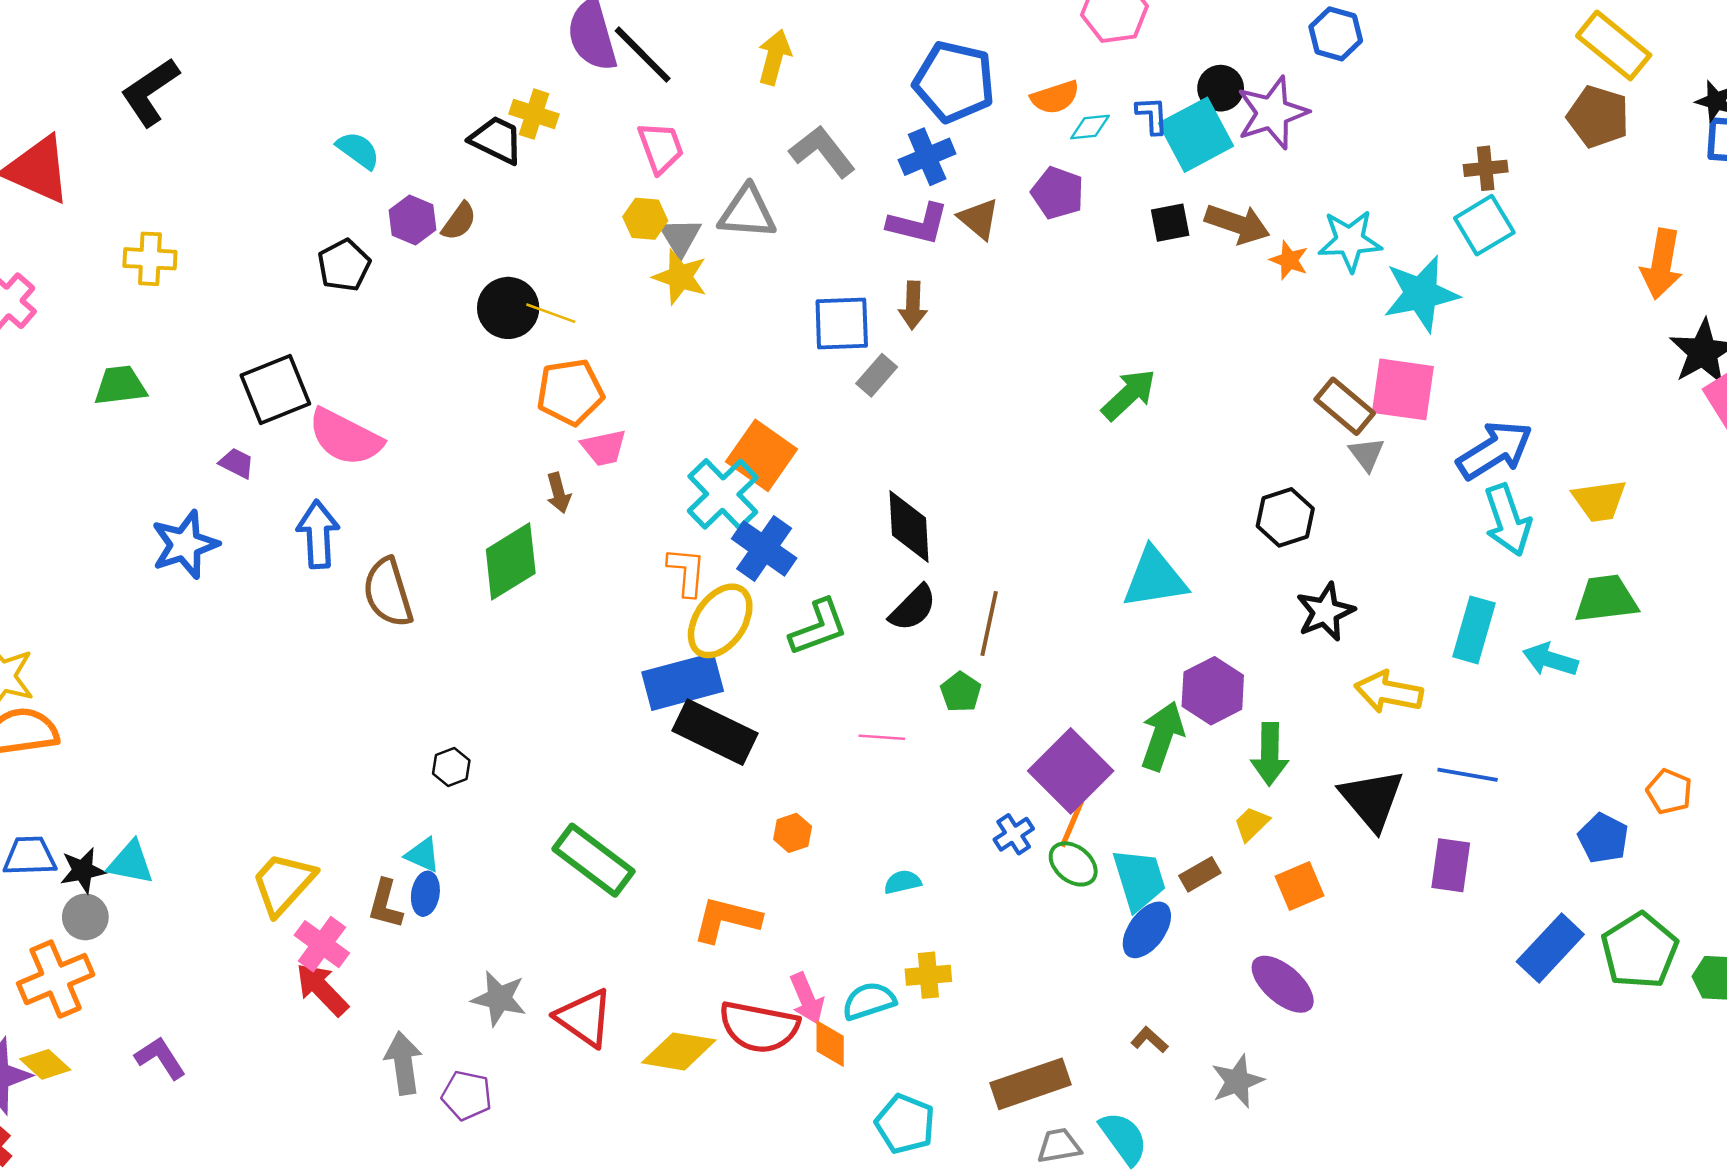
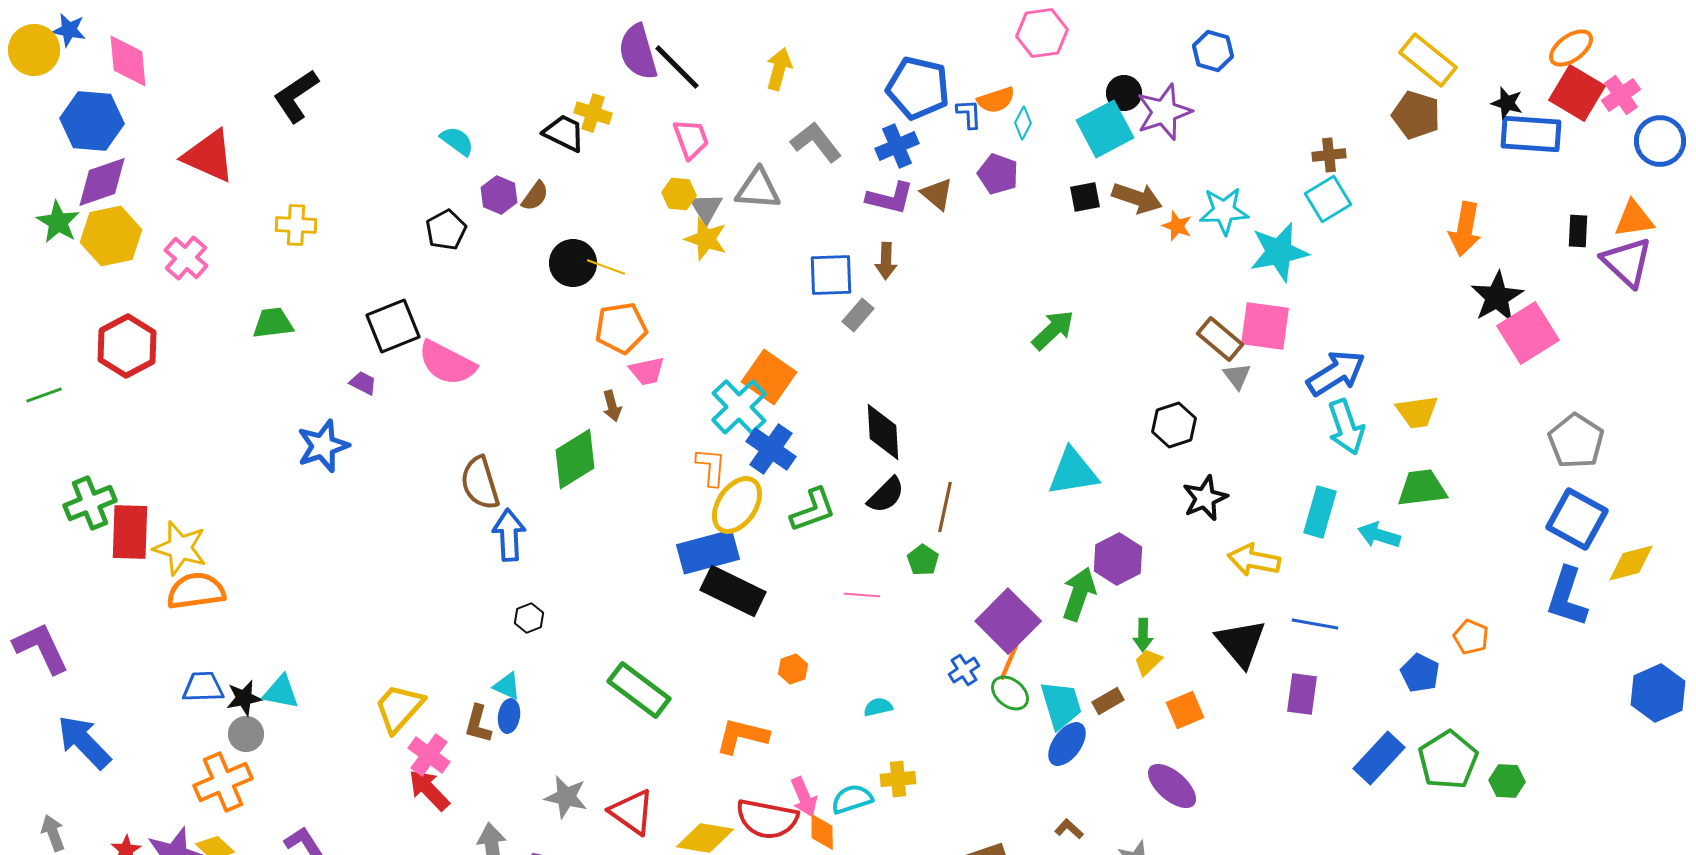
blue L-shape: (1152, 115) -> (969, 114), moved
cyan diamond: (1090, 127) -> (1023, 123), turned -56
blue arrow: (318, 534) -> (509, 535), moved
green arrow: (1270, 754) -> (1143, 635), moved, size x0.7

